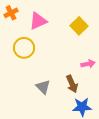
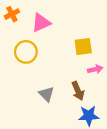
yellow square: (79, 26) -> (83, 47), moved, turned 36

